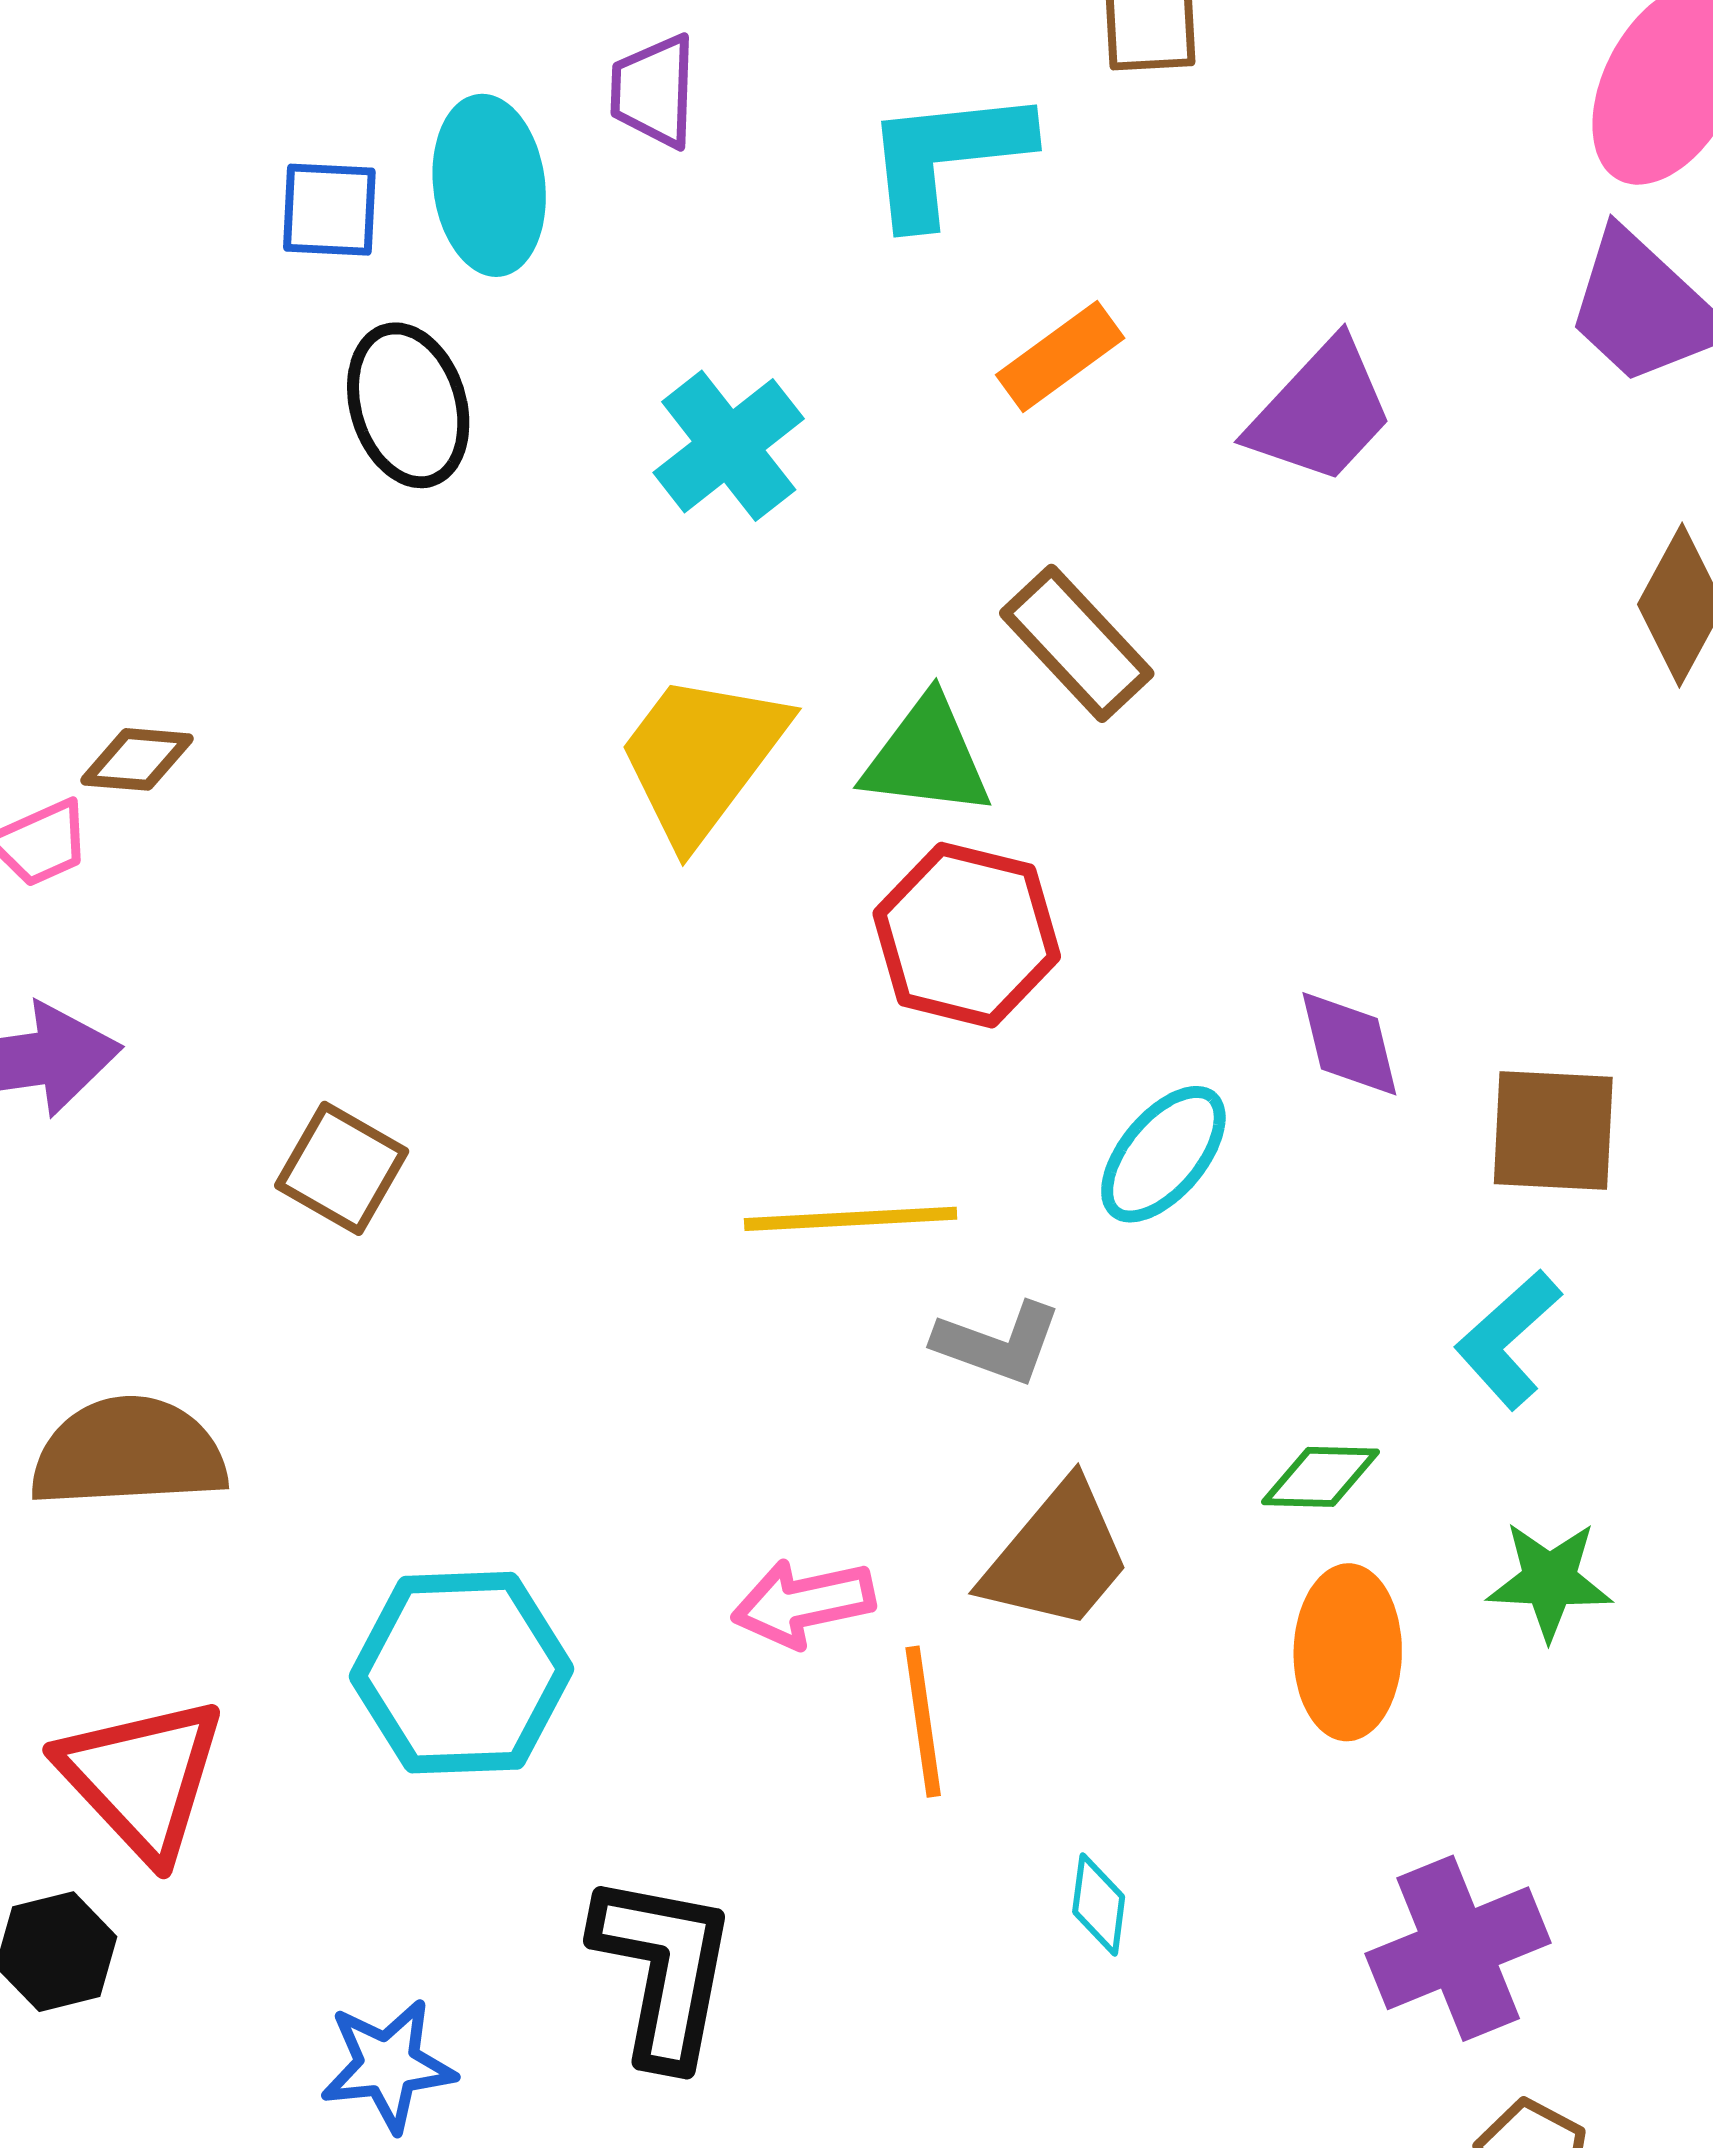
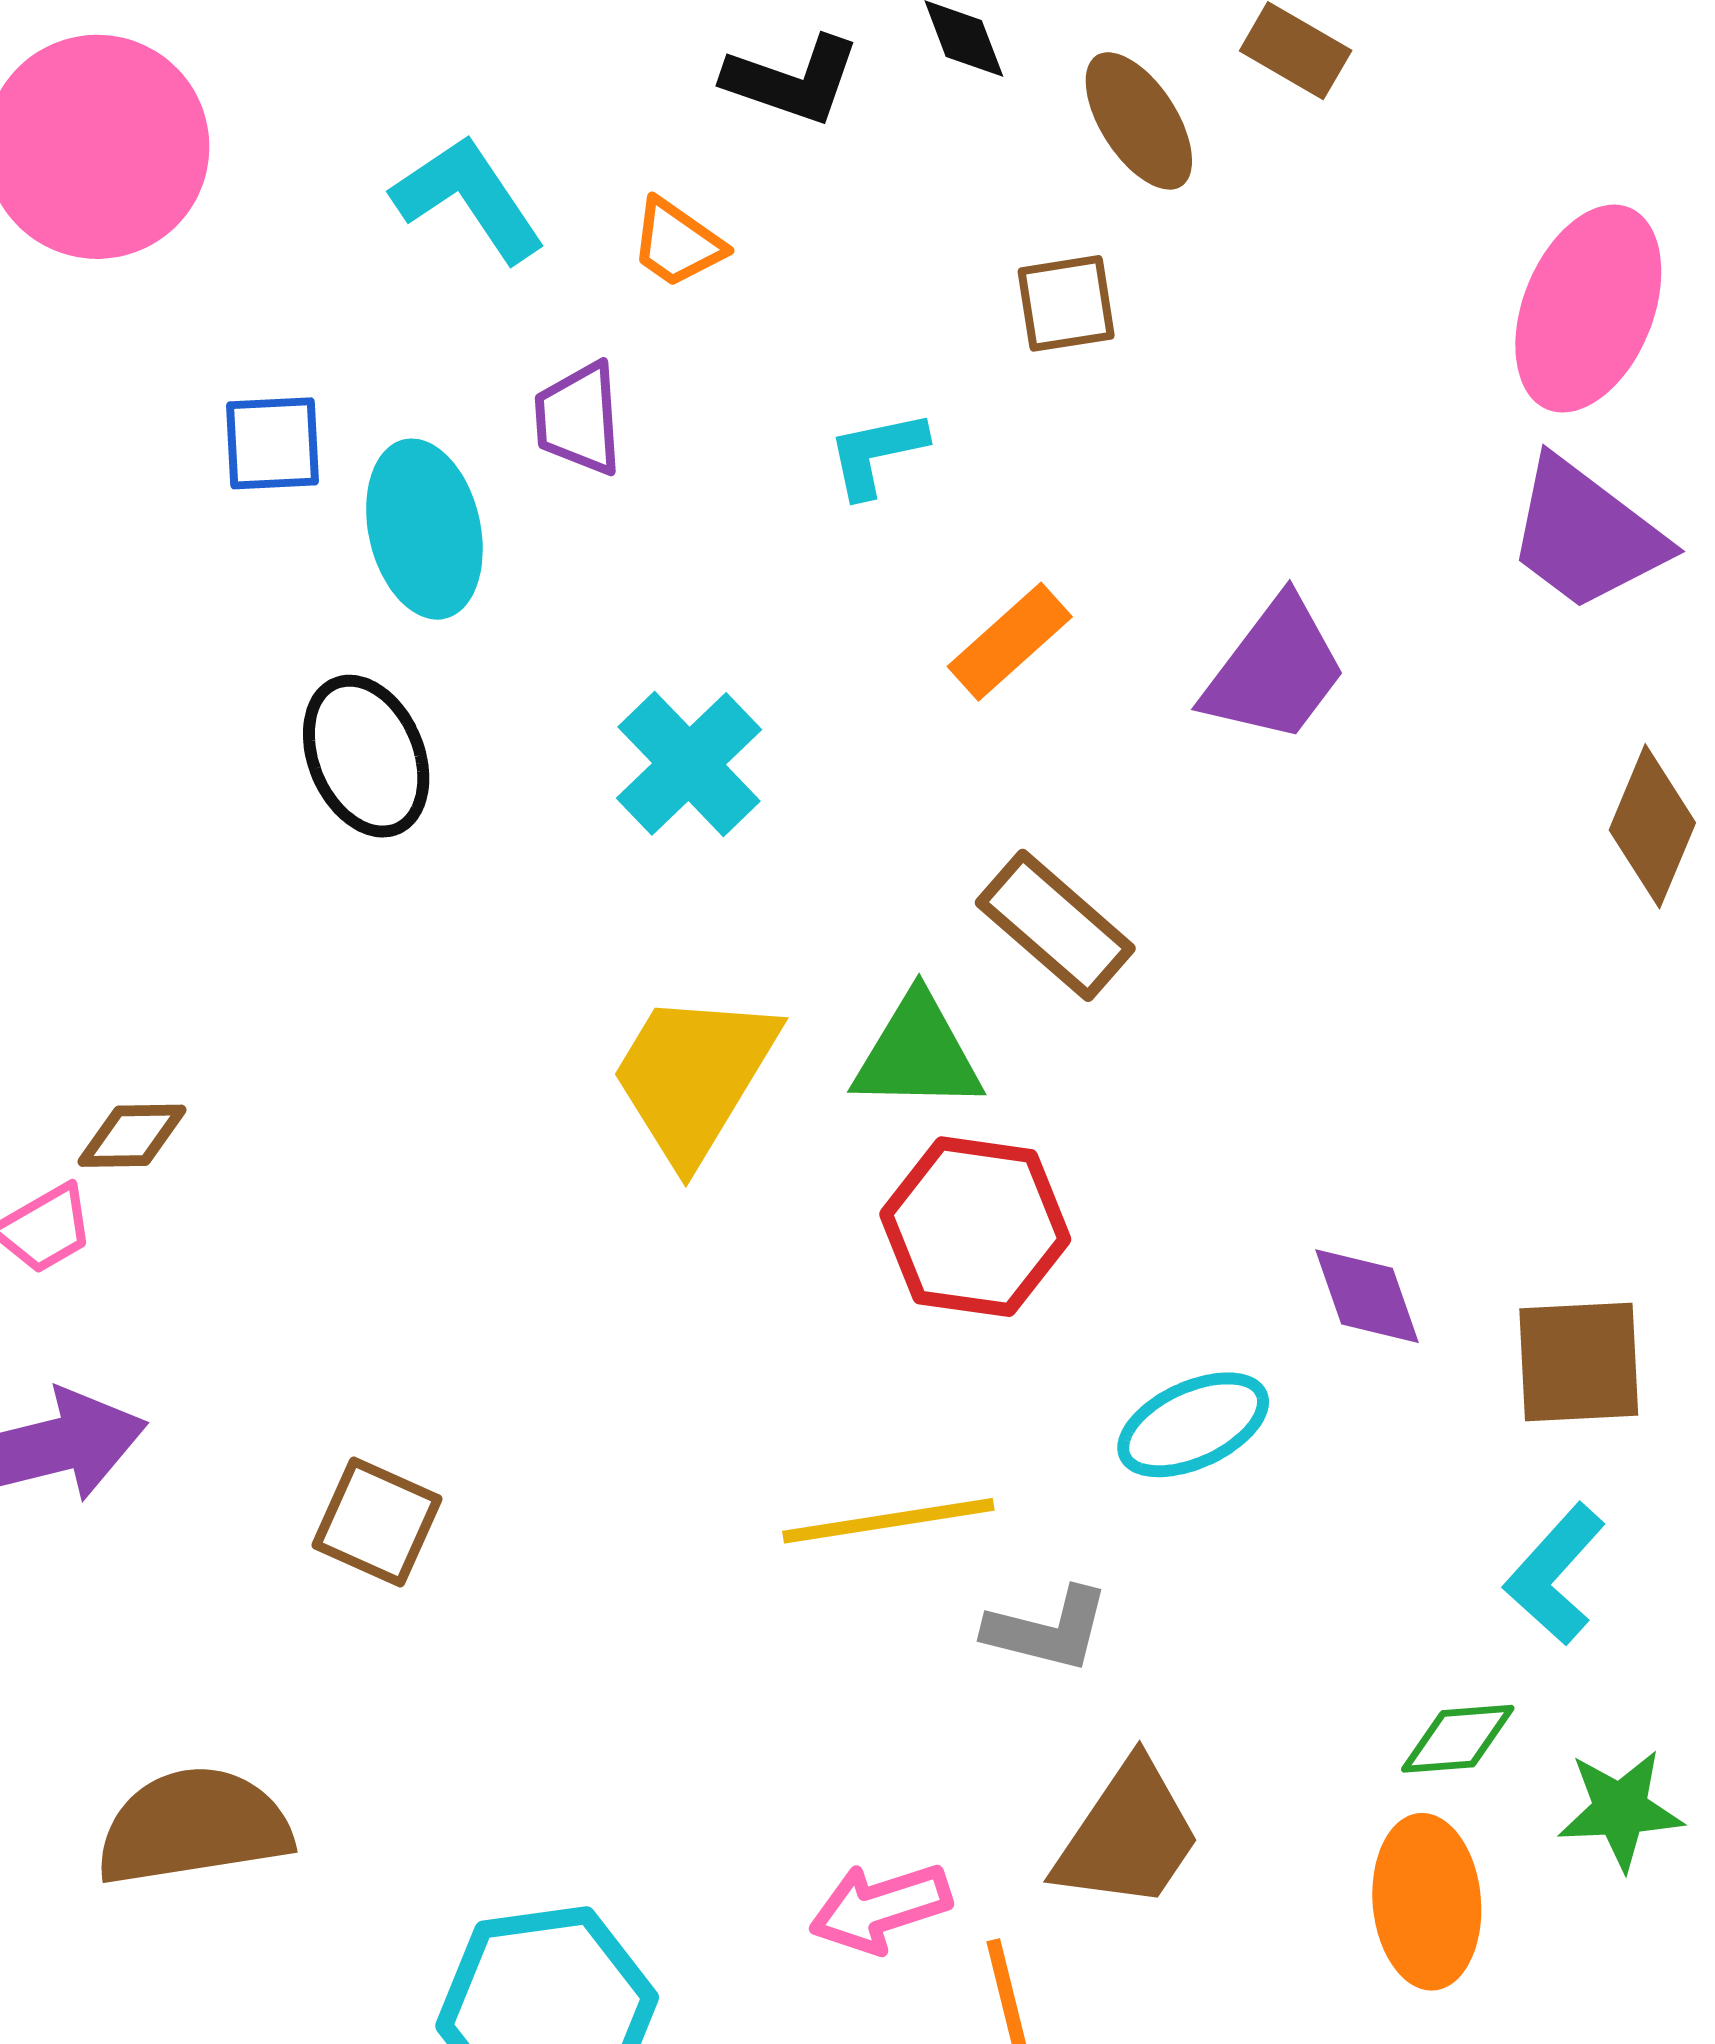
cyan L-shape: (947, 156) -> (877, 454), size x0.6
blue square: (329, 210) -> (272, 443), moved
cyan ellipse: (1163, 1154) -> (1193, 1425), turned 31
green diamond: (1321, 1477) -> (1458, 1739), moved

